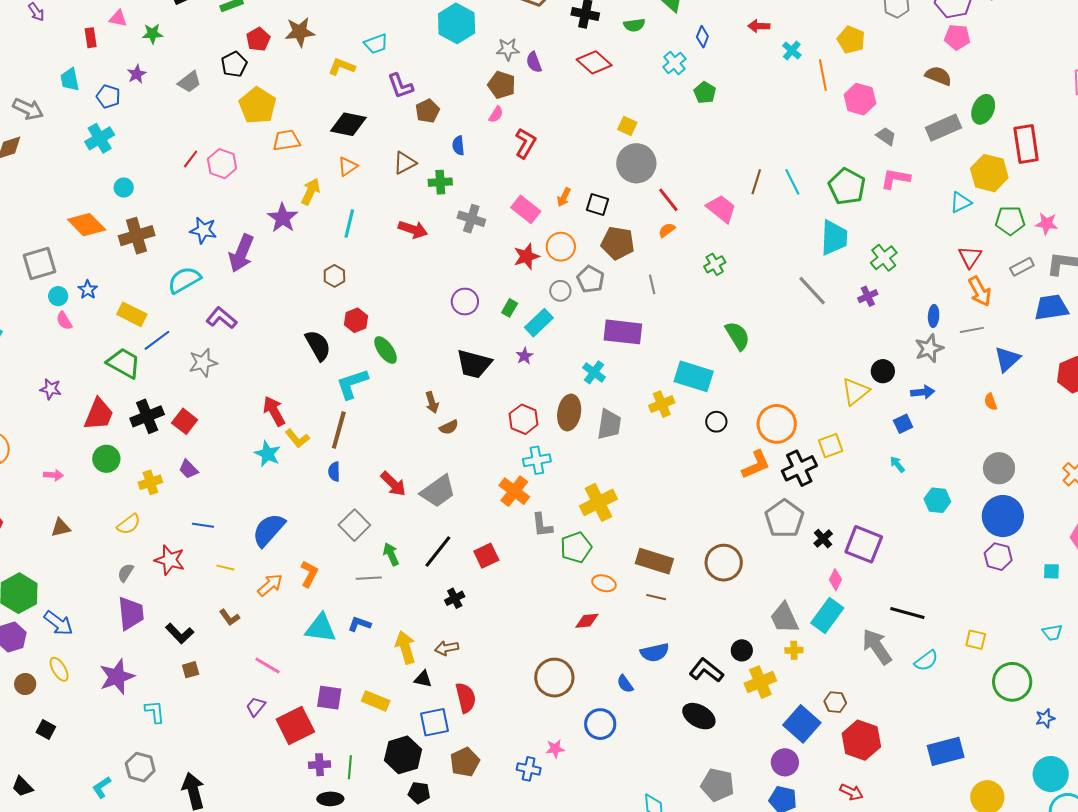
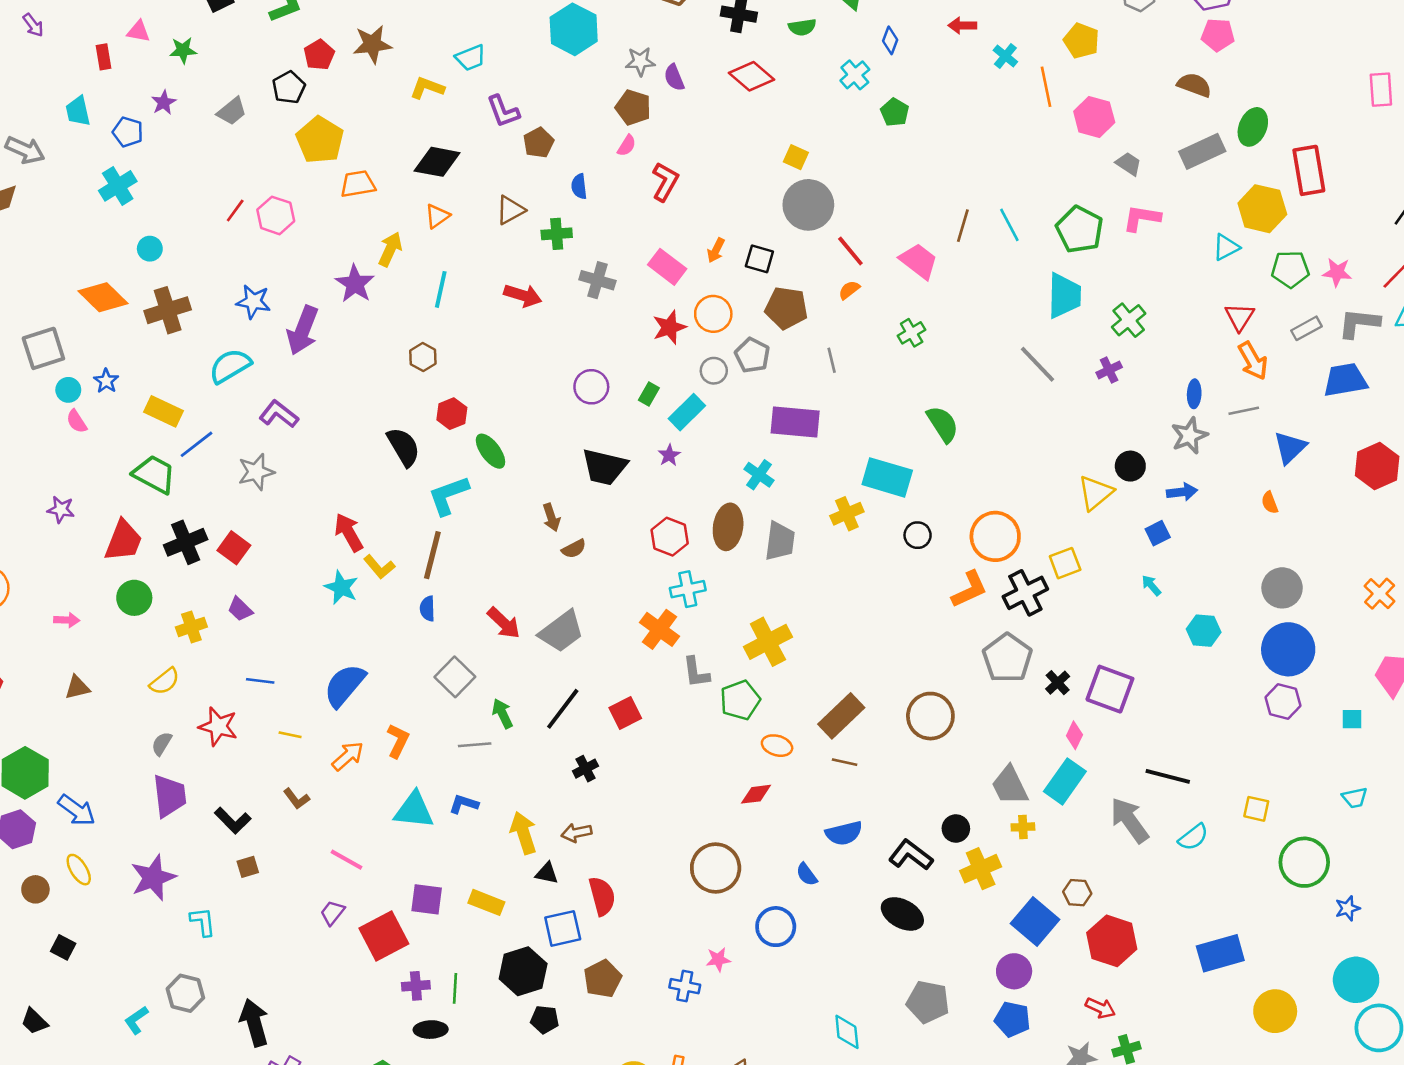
brown rectangle: (654, 561) -> (841, 716), turned -60

